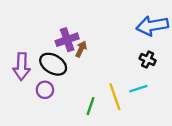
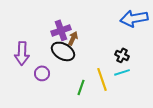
black cross: (148, 59) -> (122, 55), moved
black ellipse: (53, 64) -> (63, 51), moved

